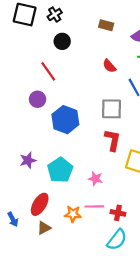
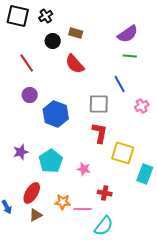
brown rectangle: (106, 25) -> (76, 33), moved
red semicircle: (109, 66) -> (75, 64), moved, size x1.5
red line: (48, 71) -> (27, 63), moved
pink line: (94, 206) -> (83, 209), moved
red cross: (118, 213) -> (105, 193), moved

